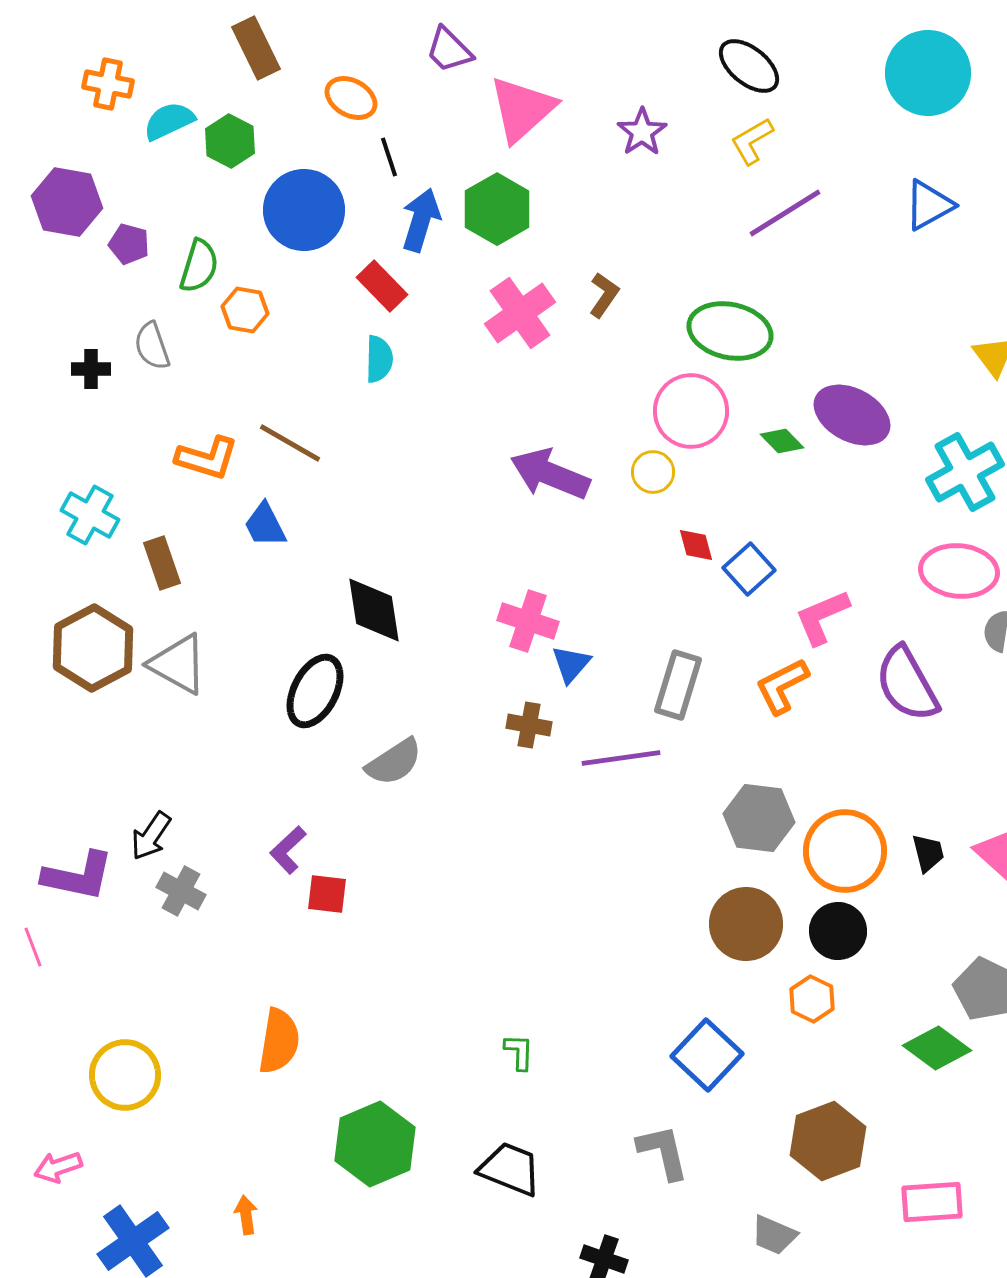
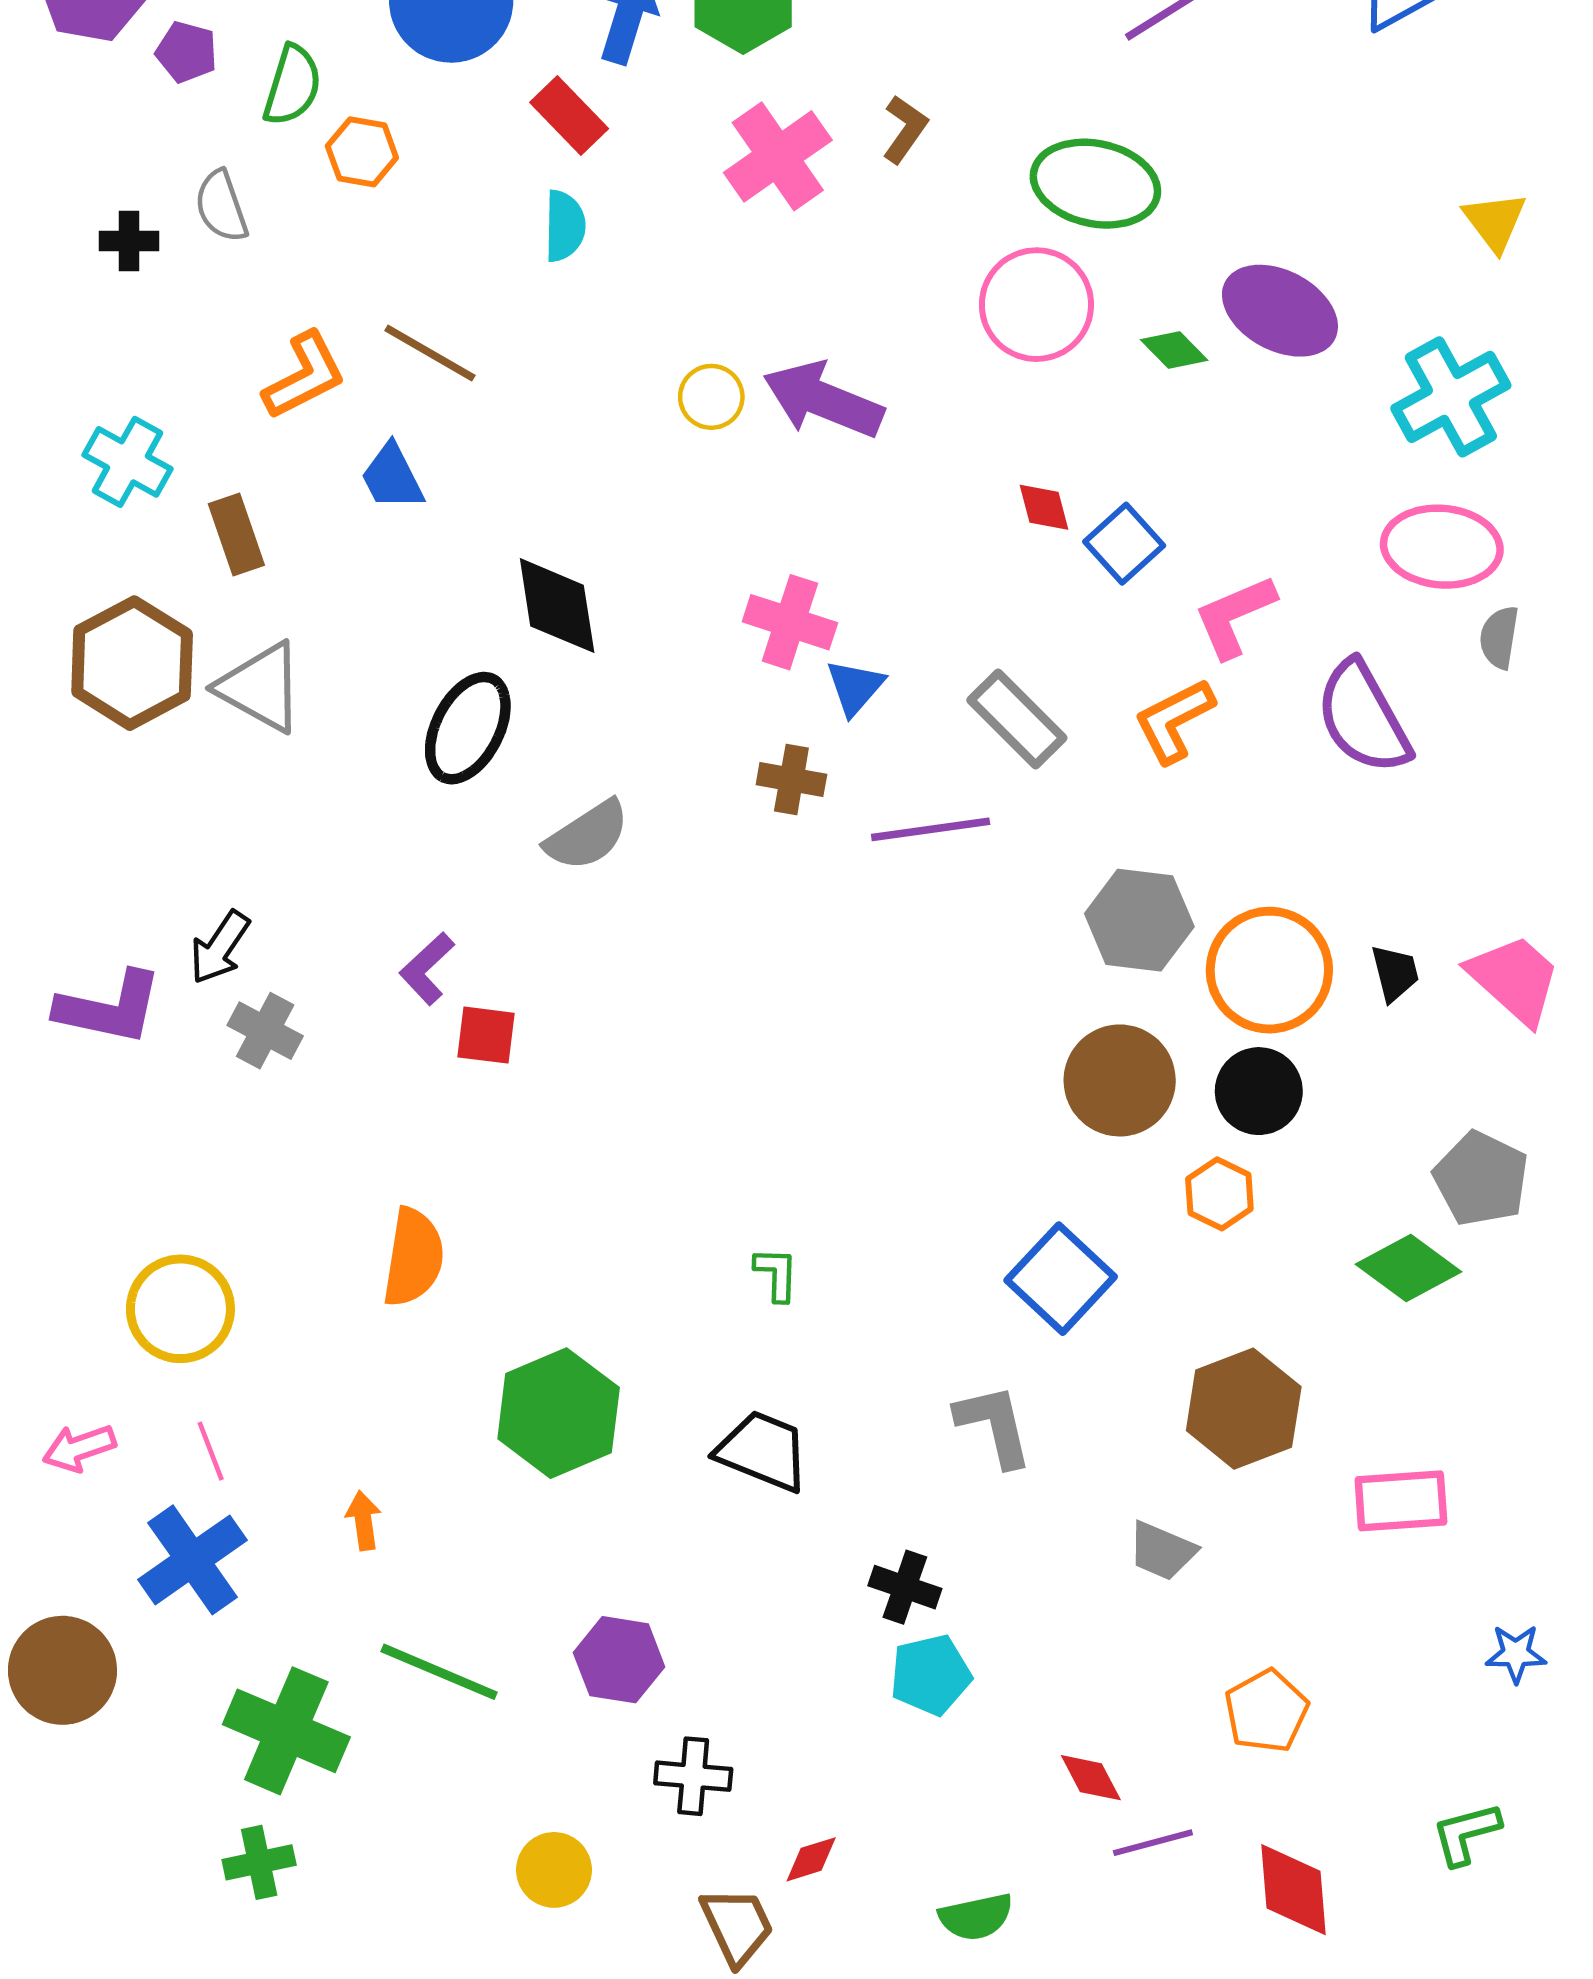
orange L-shape: (207, 458) -> (304, 376), turned -44
yellow circle: (653, 472) -> (711, 397), moved
gray rectangle: (678, 685) -> (1017, 719), turned -62
pink line: (33, 947) -> (211, 1451), moved

